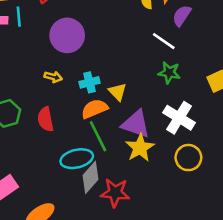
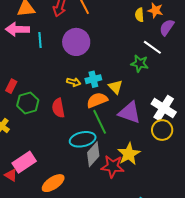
cyan line: (19, 17) -> (40, 40), moved
green star: (169, 73) -> (140, 63), moved
yellow arrow: (53, 77) -> (74, 82), moved
yellow star: (140, 148) -> (129, 154), moved
yellow circle: (188, 158) -> (162, 130), moved

